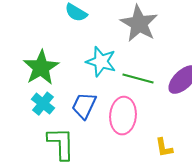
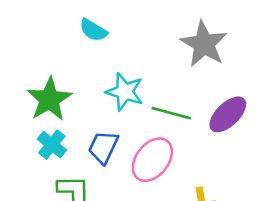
gray star: (139, 24) -> (204, 44), moved
pink ellipse: (123, 116) -> (152, 160), turned 33

